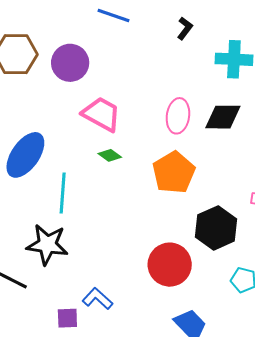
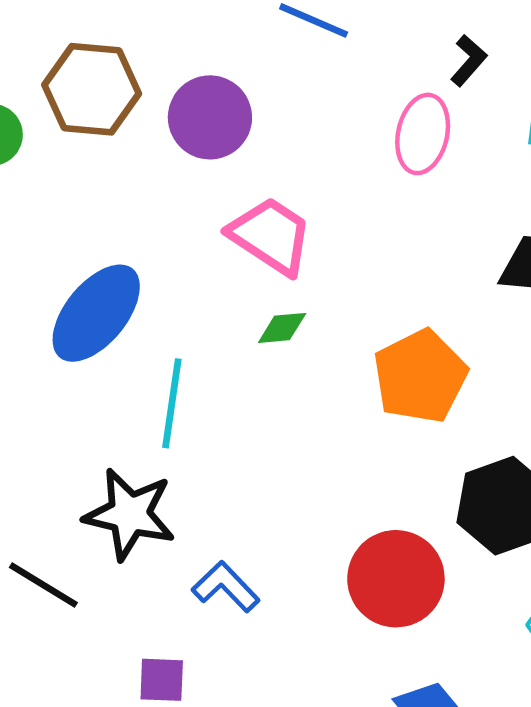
pink ellipse: (178, 116) -> (423, 134), moved
green diamond: (110, 155) -> (282, 328), turned -45
blue L-shape: (97, 299) -> (226, 587), moved

